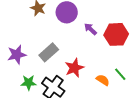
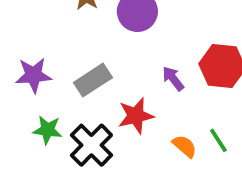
purple arrow: (90, 29) -> (173, 78), moved

